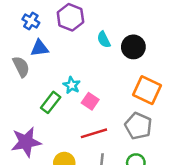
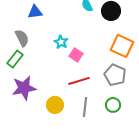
gray semicircle: (21, 67) -> (22, 38), moved
green rectangle: (51, 102) -> (15, 59), moved

